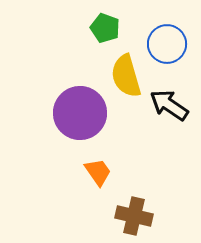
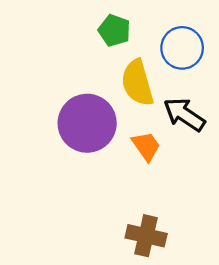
orange trapezoid: (98, 172) -> (146, 146), moved

